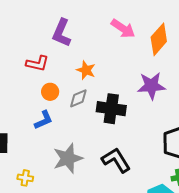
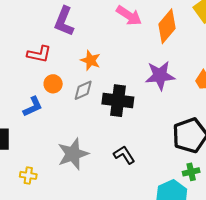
blue L-shape: (44, 120) -> (33, 107), moved
black L-shape: (116, 160) -> (124, 155), size x0.7

